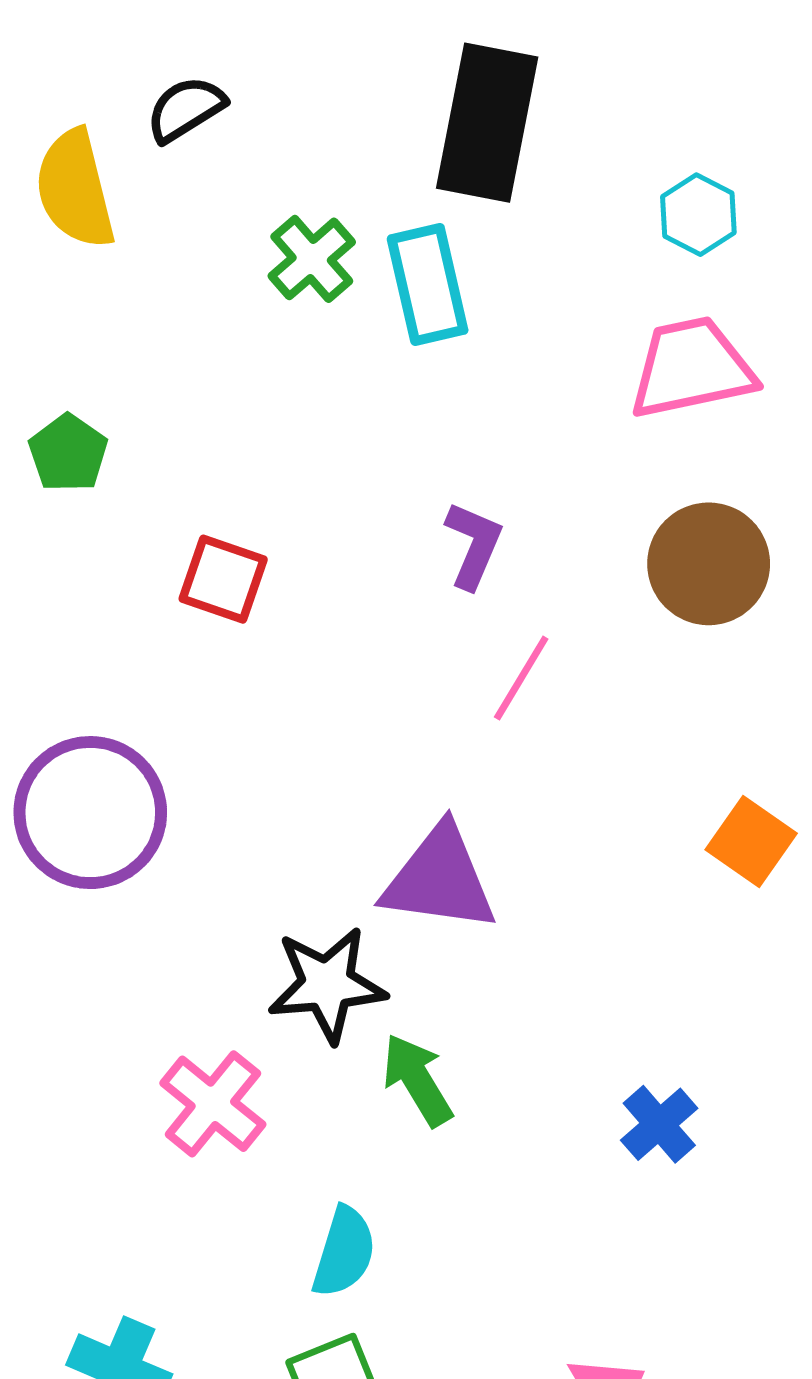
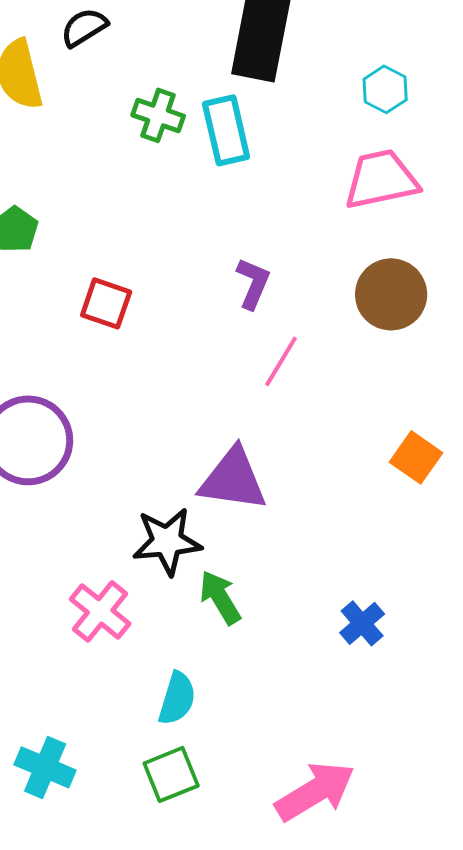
green cross: (312, 259) -> (158, 115), turned -30

